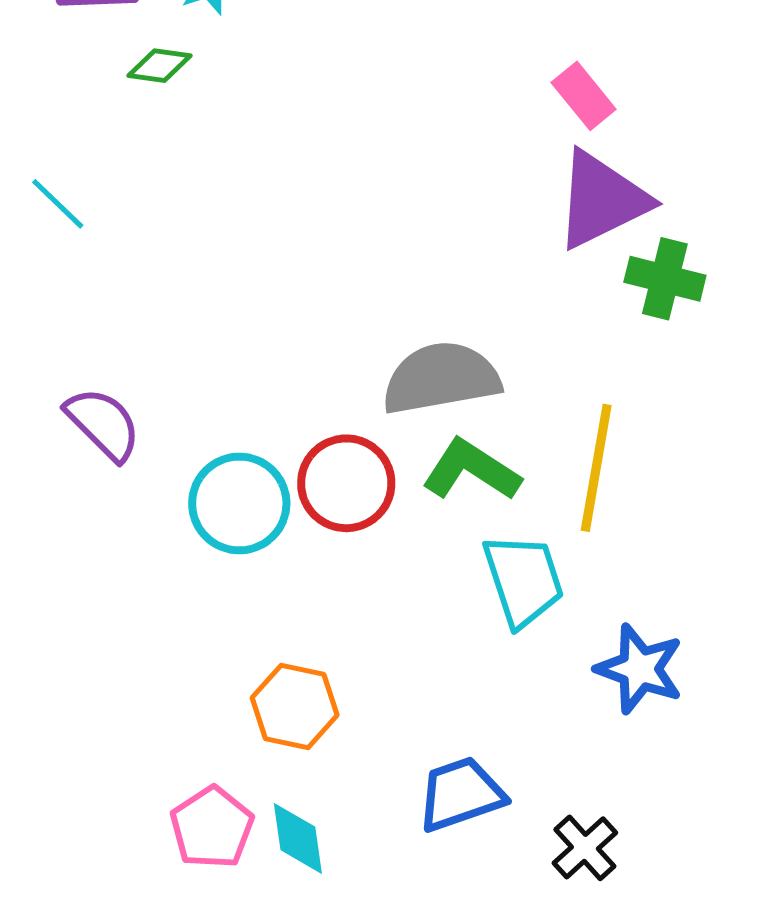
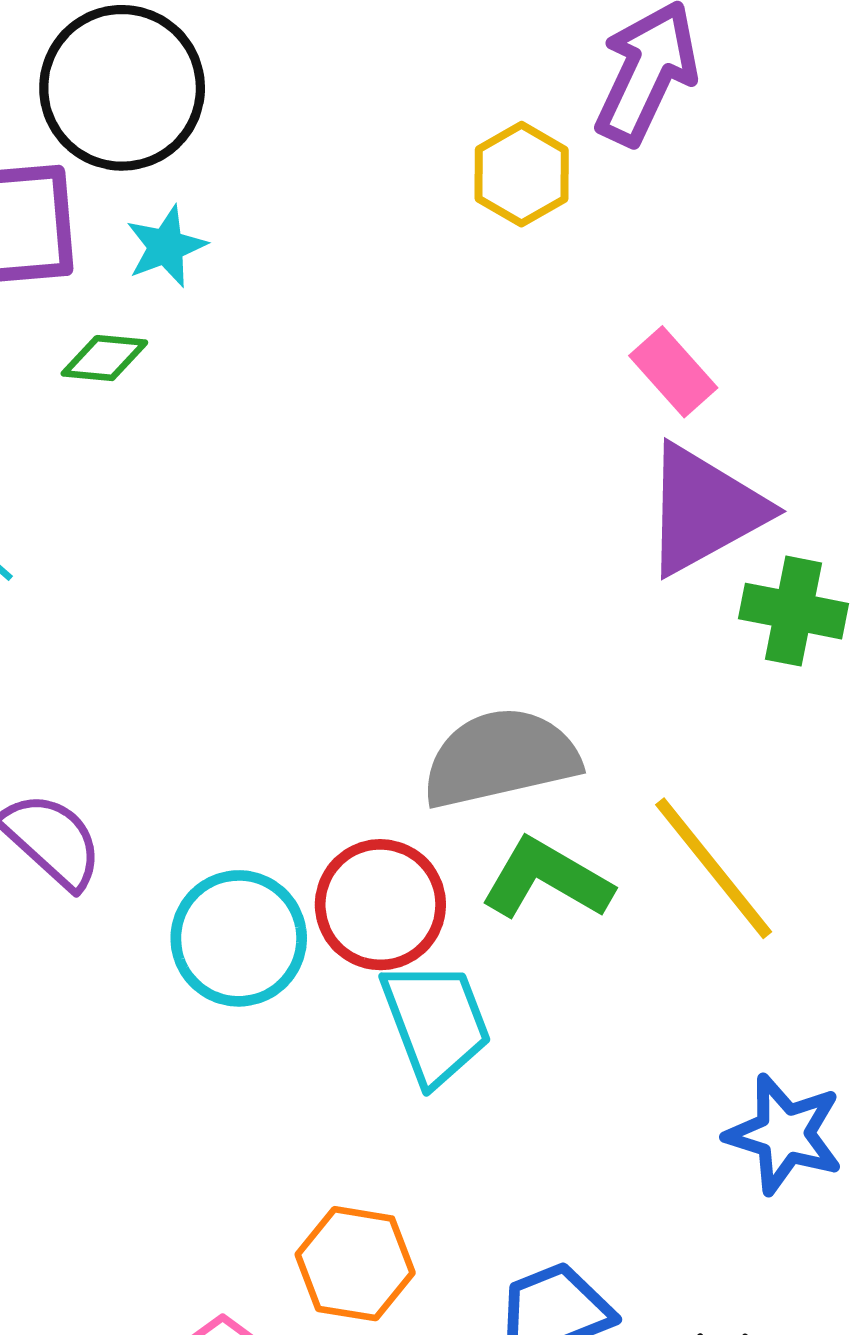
yellow line: (596, 468) -> (714, 868), turned -46
cyan trapezoid: (523, 580) -> (436, 1023), moved
orange hexagon: (295, 706) -> (355, 1264), moved

